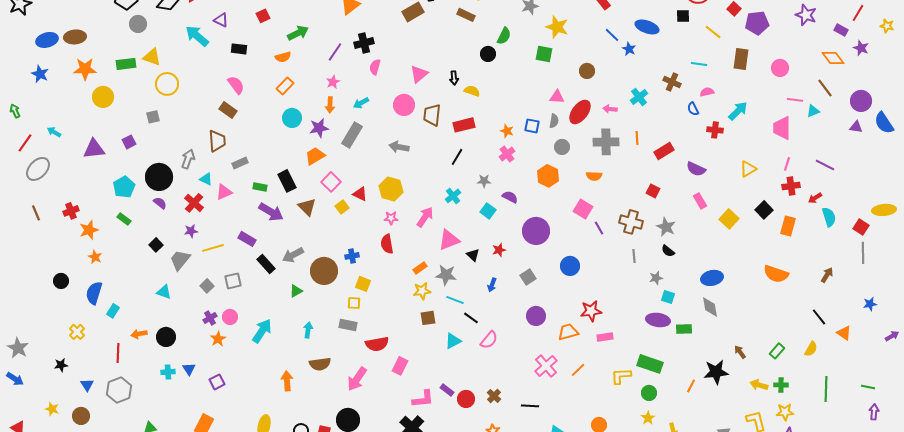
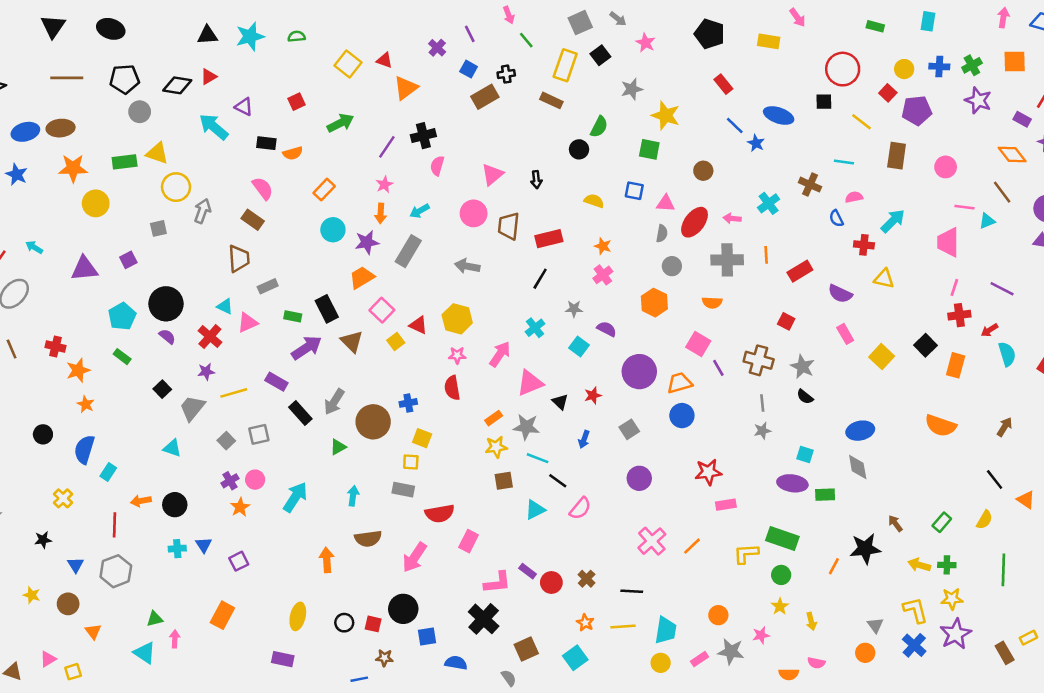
orange semicircle: (283, 57) -> (293, 153), moved
yellow semicircle: (472, 91) -> (594, 201), moved
blue square: (532, 126) -> (634, 191), moved
gray arrow: (188, 159) -> (202, 211), moved
yellow triangle: (748, 169) -> (884, 279), moved, turned 42
red cross: (71, 211) -> (56, 346), turned 35
purple arrow: (271, 212) -> (307, 348), turned -65
gray arrow: (293, 255) -> (334, 402), turned -30
gray star: (656, 278) -> (762, 431), moved
orange trapezoid: (568, 332) -> (679, 383), moved

